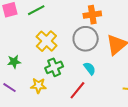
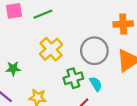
orange cross: (92, 15) -> (123, 24), moved
green cross: (54, 67) -> (73, 78), moved

